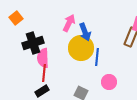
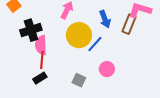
blue arrow: (85, 32) -> (105, 19), moved
blue line: (97, 57) -> (95, 44), turned 36

